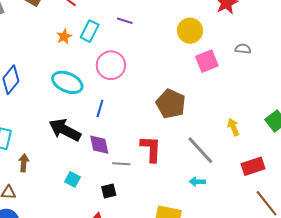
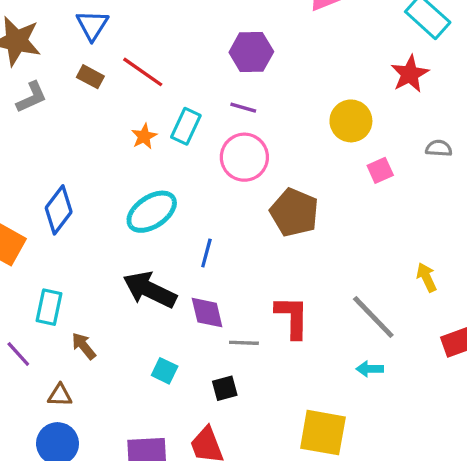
pink square: (207, 61) -> (380, 170), size x0.7
pink circle: (111, 65) -> (244, 157), moved
cyan ellipse: (67, 82) -> (152, 212), turned -56
brown pentagon: (171, 104) -> (294, 212), moved
brown arrow: (24, 163) -> (84, 346), turned -42

